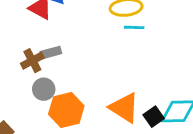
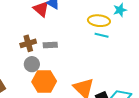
gray rectangle: (51, 53) -> (50, 45), moved

